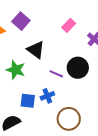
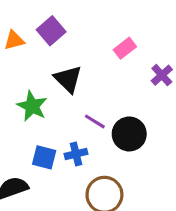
black circle: (78, 68) -> (129, 134), moved

